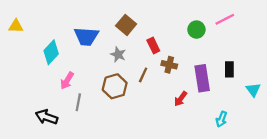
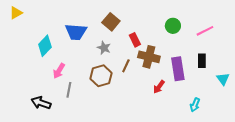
pink line: (225, 19) -> (205, 31), moved
yellow triangle: (16, 26) -> (16, 13), moved, turned -32
brown cross: (169, 65) -> (149, 57), size x1.5

